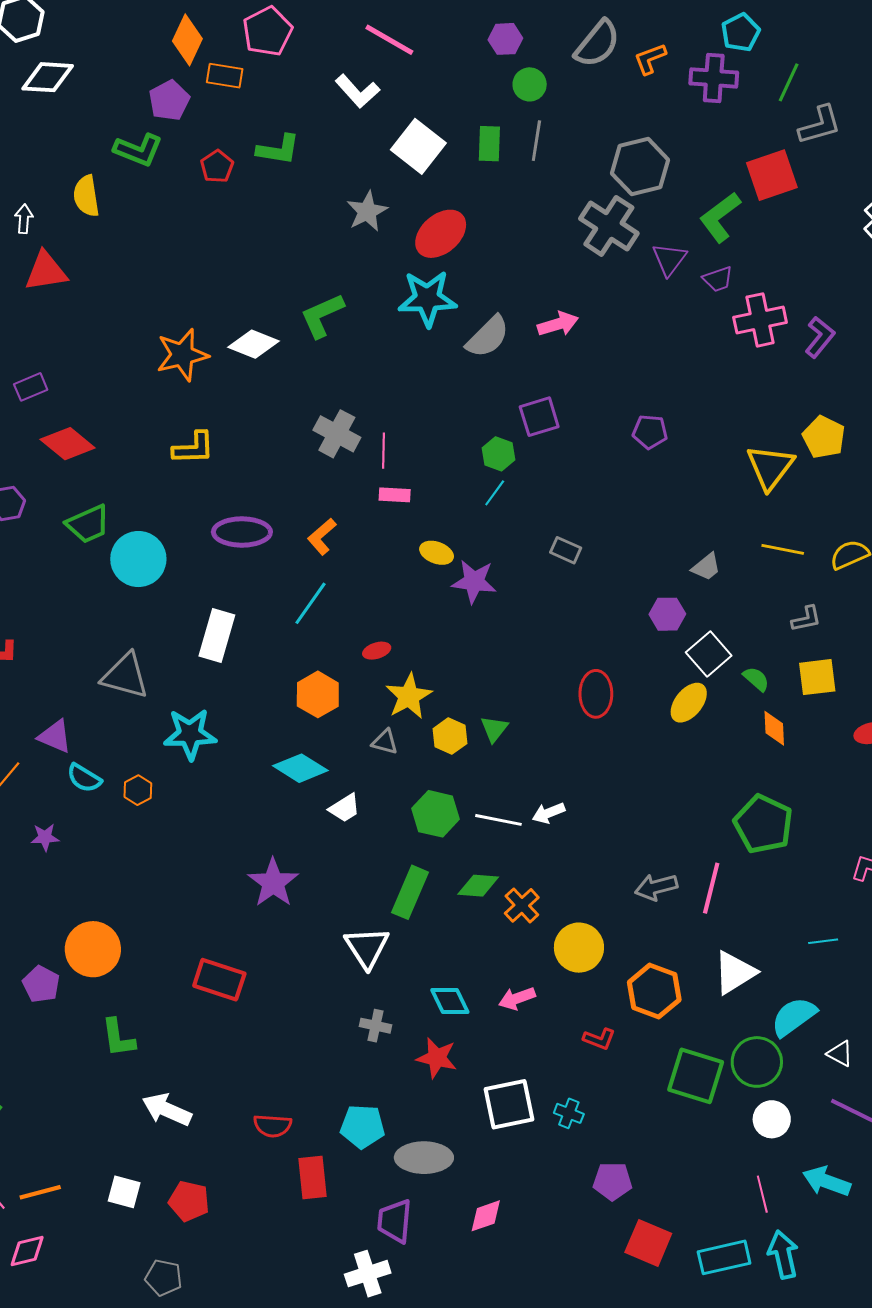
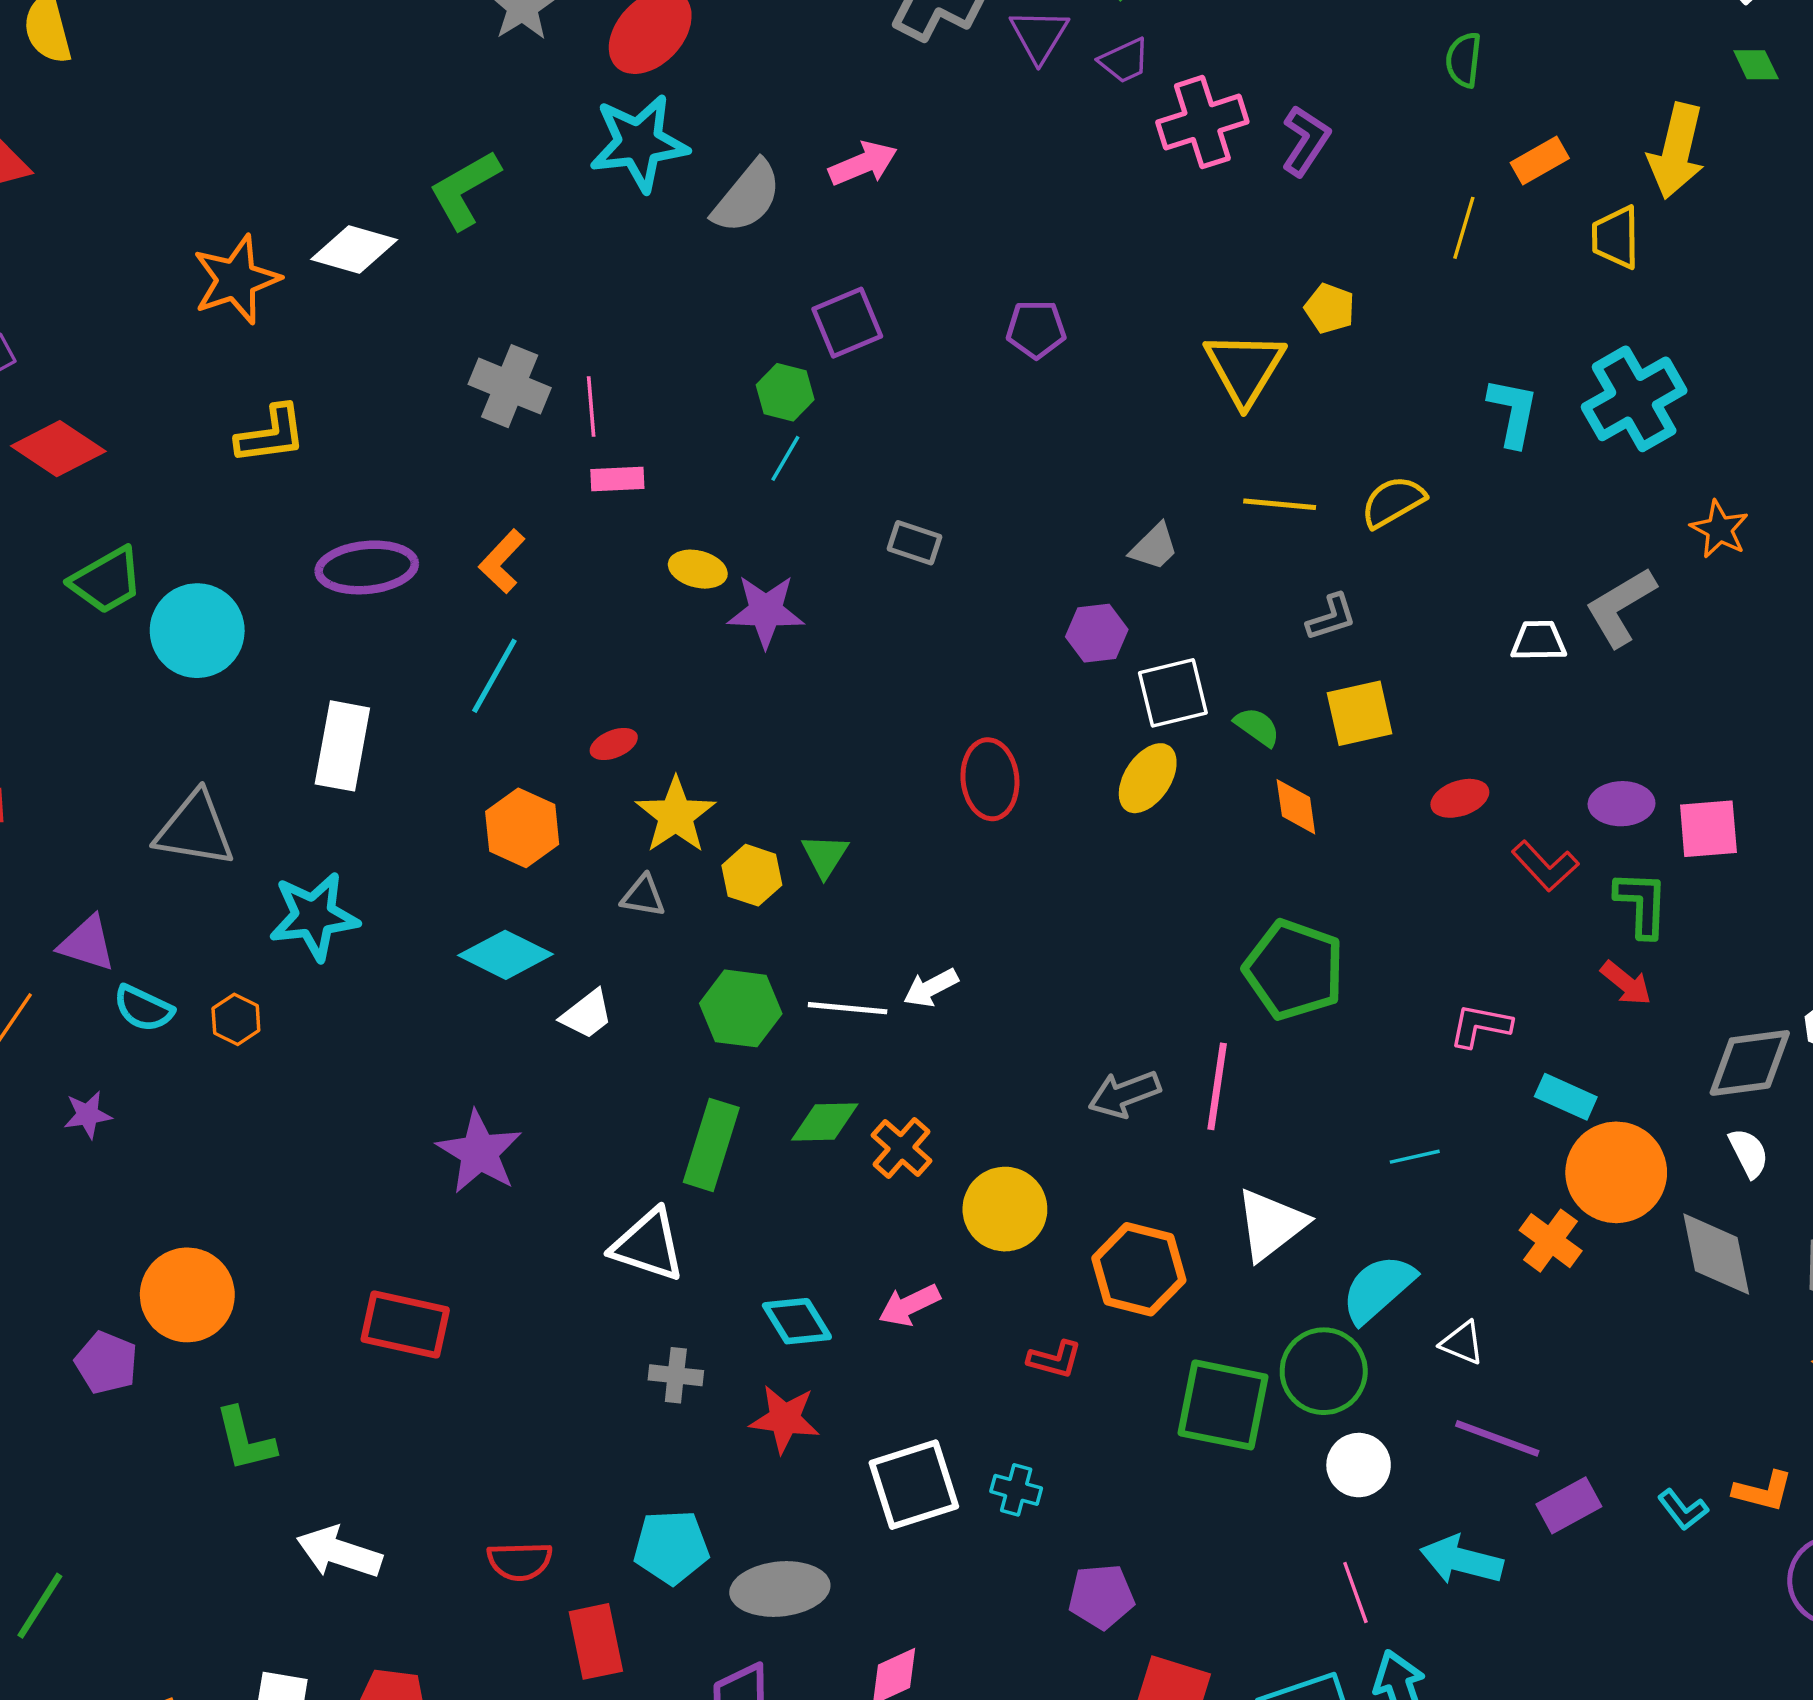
yellow pentagon: (824, 437) -> (1330, 308), size x0.7
white square: (709, 654) -> (1173, 693), turned 33
white triangle: (367, 947) -> (648, 1245), turned -33

